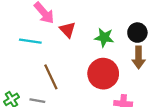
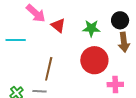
cyan line: (30, 41) -> (16, 40), moved
brown line: (51, 77) -> (49, 69), turned 45

